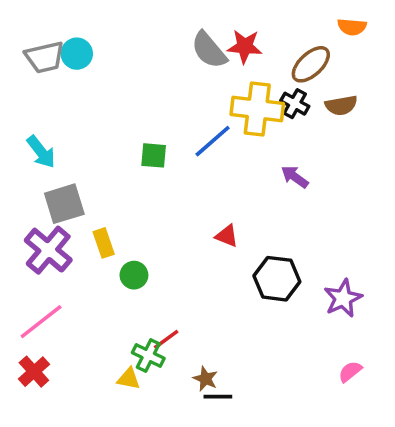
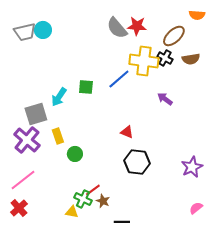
cyan arrow: (41, 152) -> (59, 97), moved, turned 72
black hexagon: (277, 279) -> (137, 162), moved
brown star: (205, 379) -> (103, 201), moved

